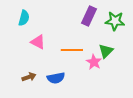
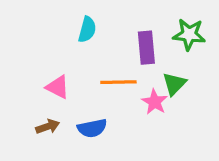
purple rectangle: (89, 16) -> (146, 48), moved, turned -30
cyan semicircle: (24, 18) -> (87, 30), moved
pink triangle: (38, 42) -> (58, 87), moved

